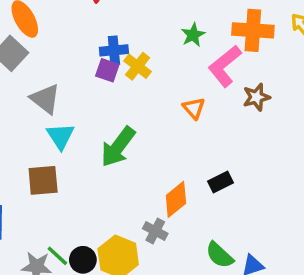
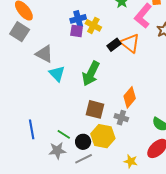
orange triangle: (194, 108) -> (130, 43), size x1.5
brown square: (43, 180) -> (95, 109), moved, turned 30
black rectangle: (220, 182) -> (114, 45), moved
green line: (57, 256) -> (64, 134), moved

